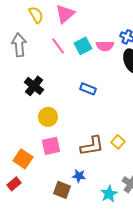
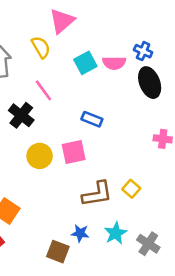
yellow semicircle: (36, 15) -> (41, 47), moved
pink line: (58, 46) -> (43, 90), moved
pink square: (51, 146) -> (74, 152), moved
cyan star: (109, 194) -> (116, 233), moved

